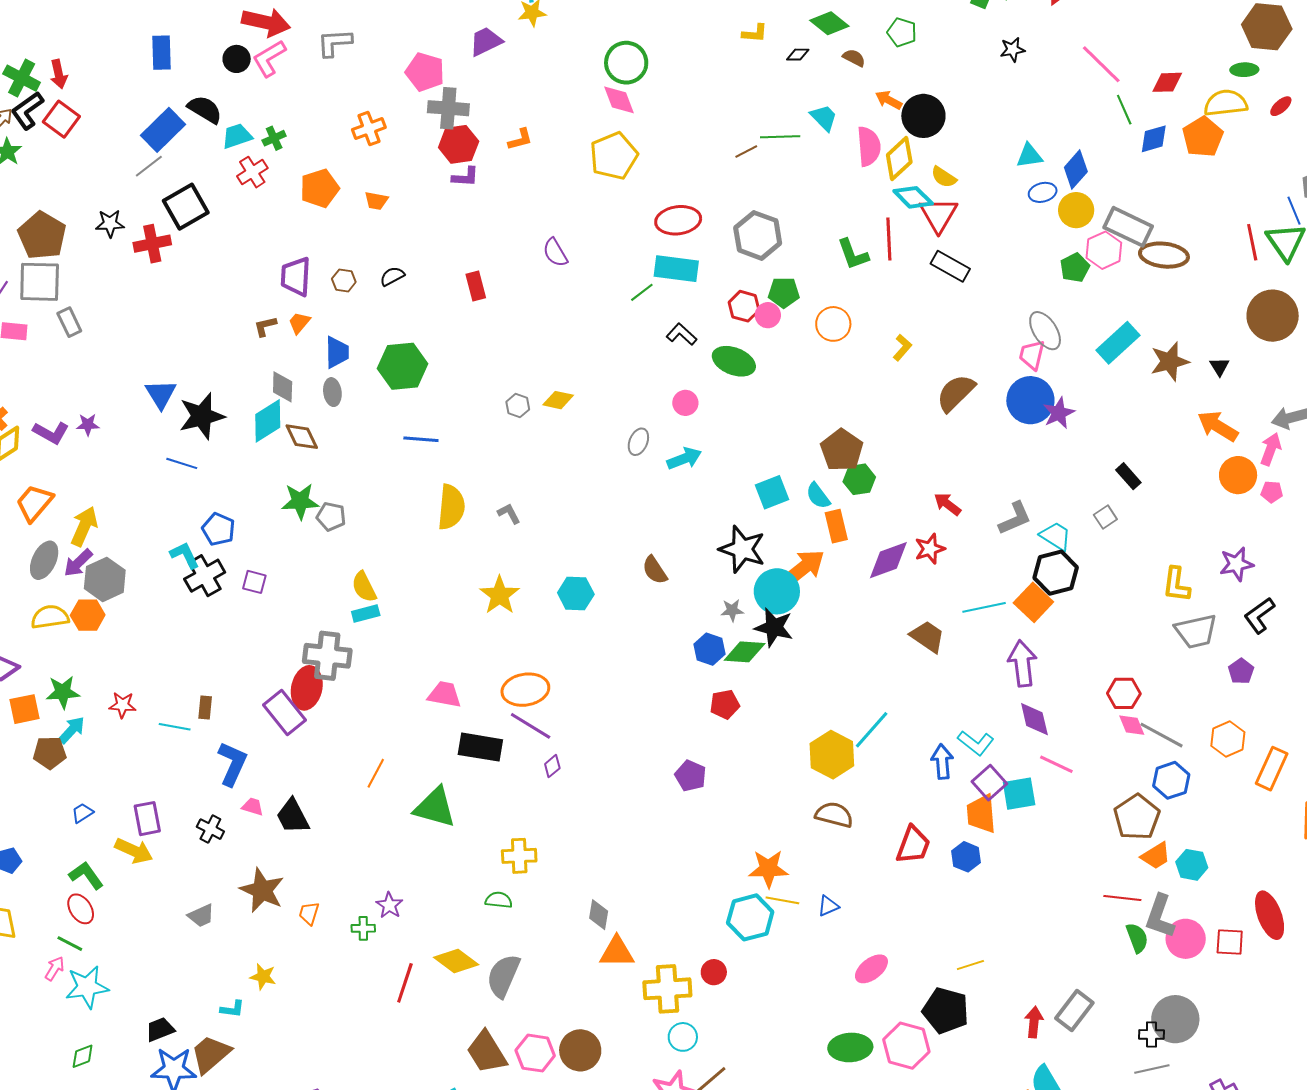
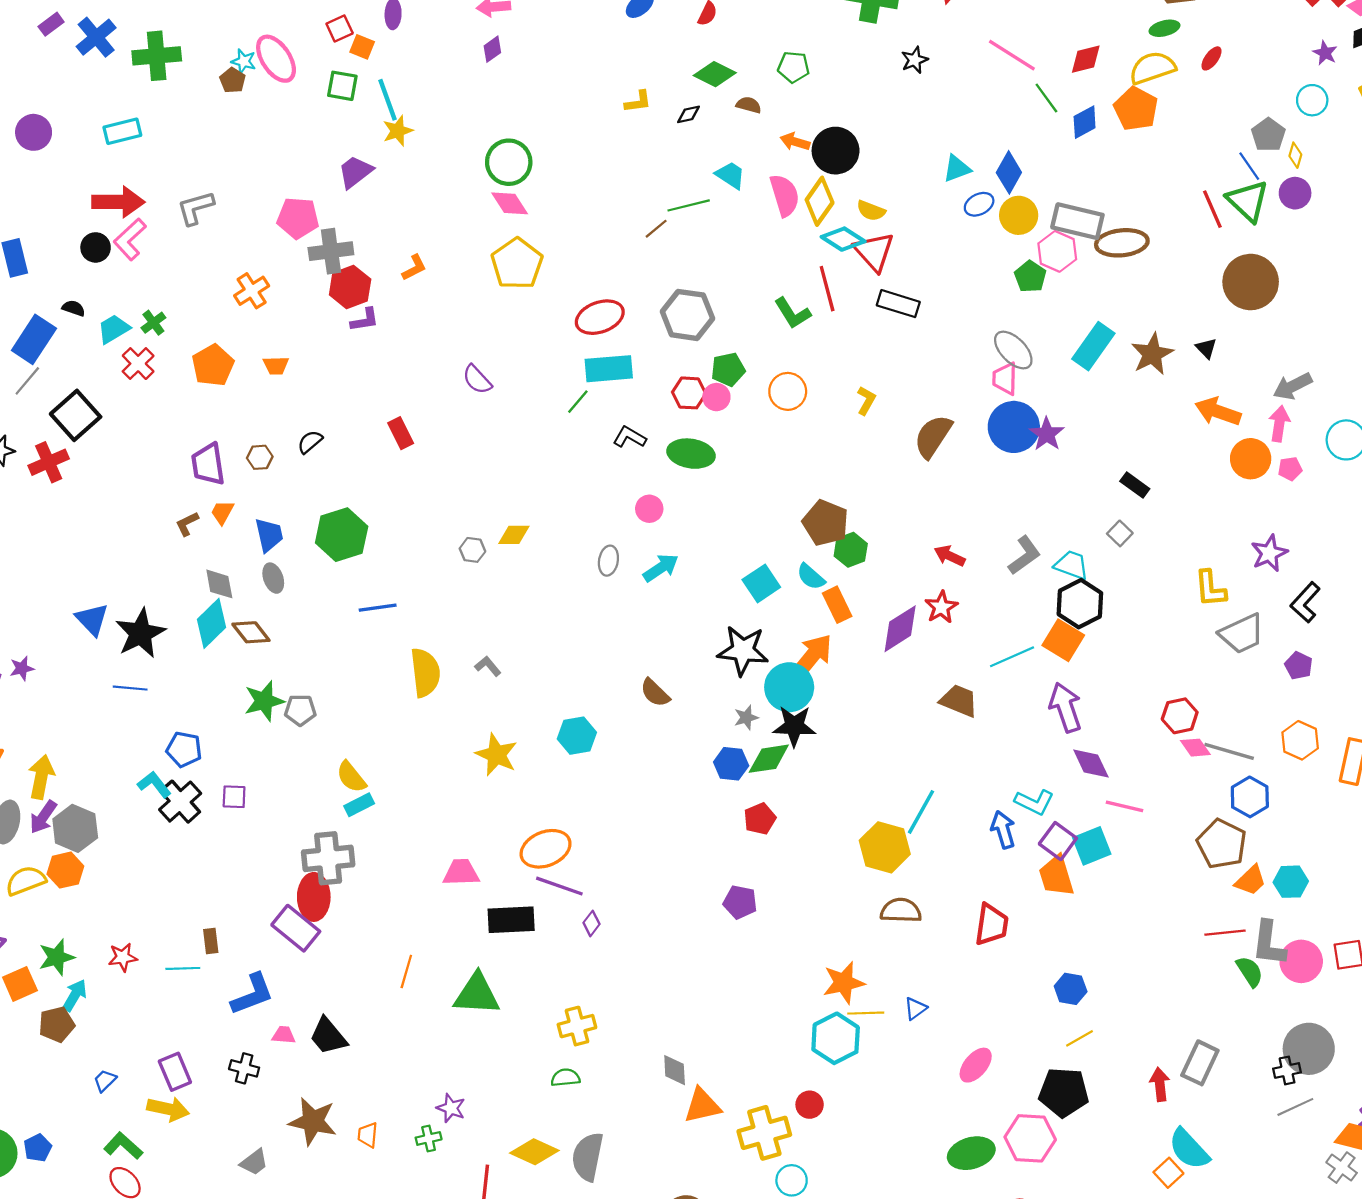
black semicircle: (205, 109) -> (74, 308), size x0.6
blue L-shape: (232, 764) -> (252, 994), turned 57
blue hexagon: (966, 857) -> (1071, 989), moved

